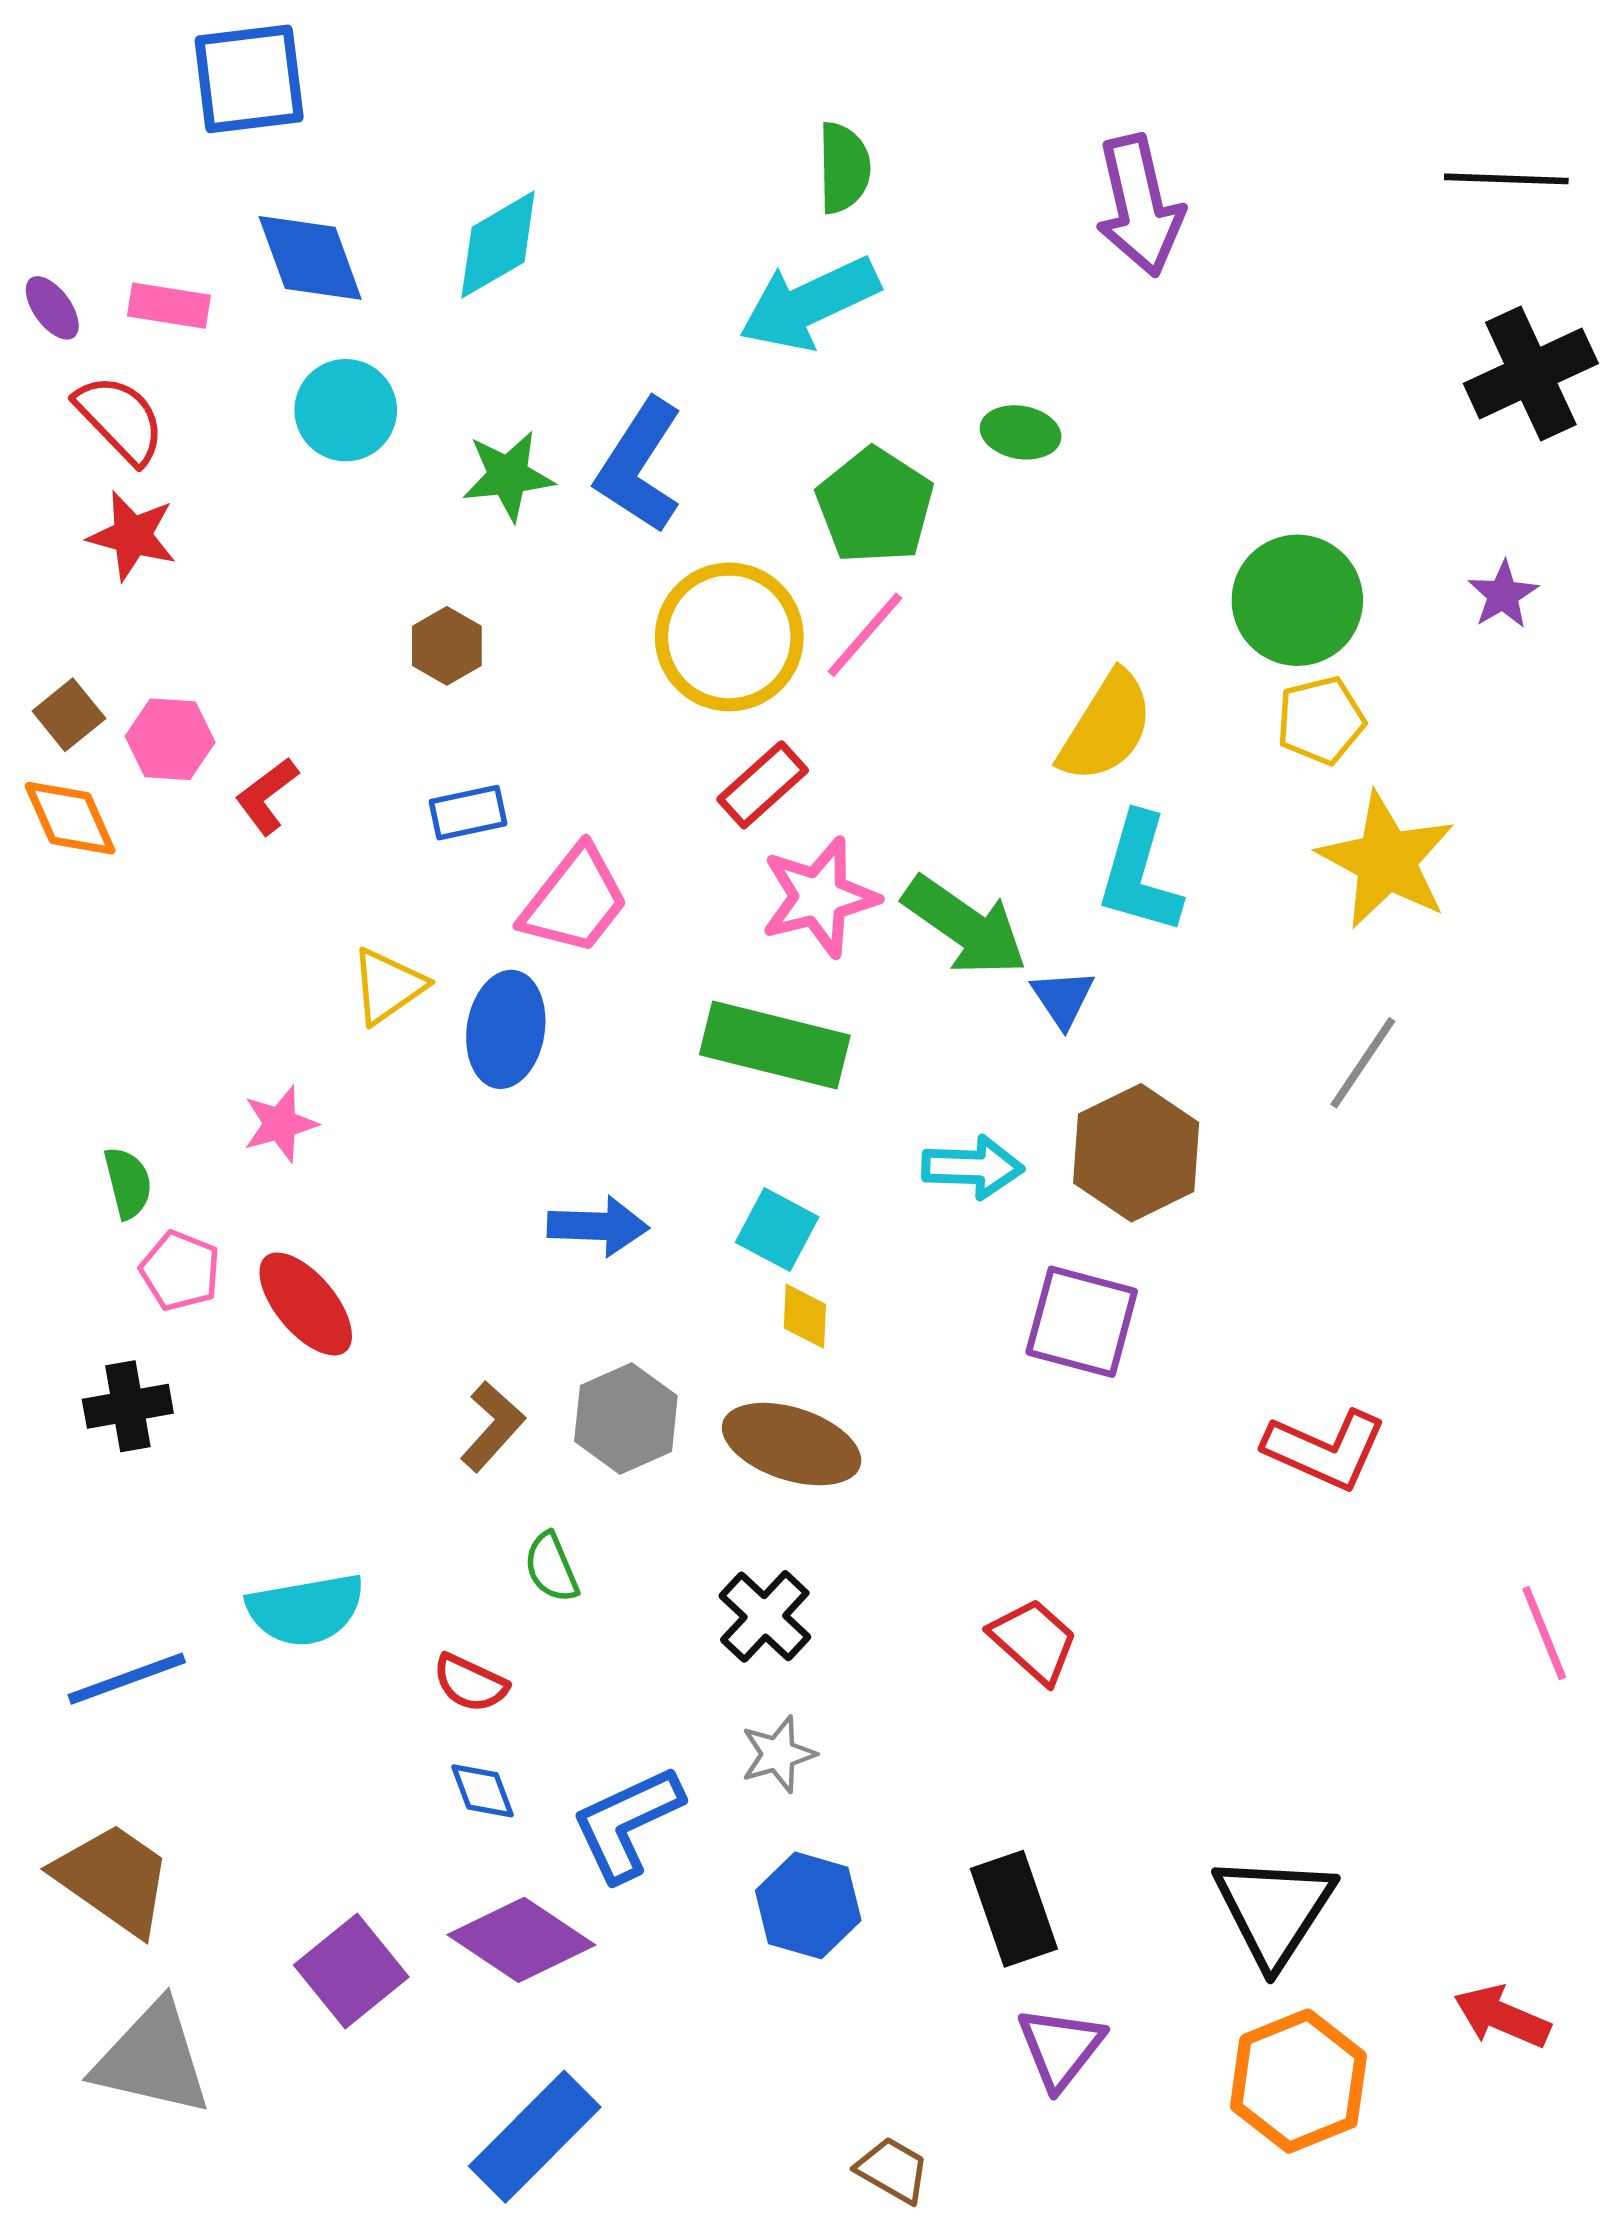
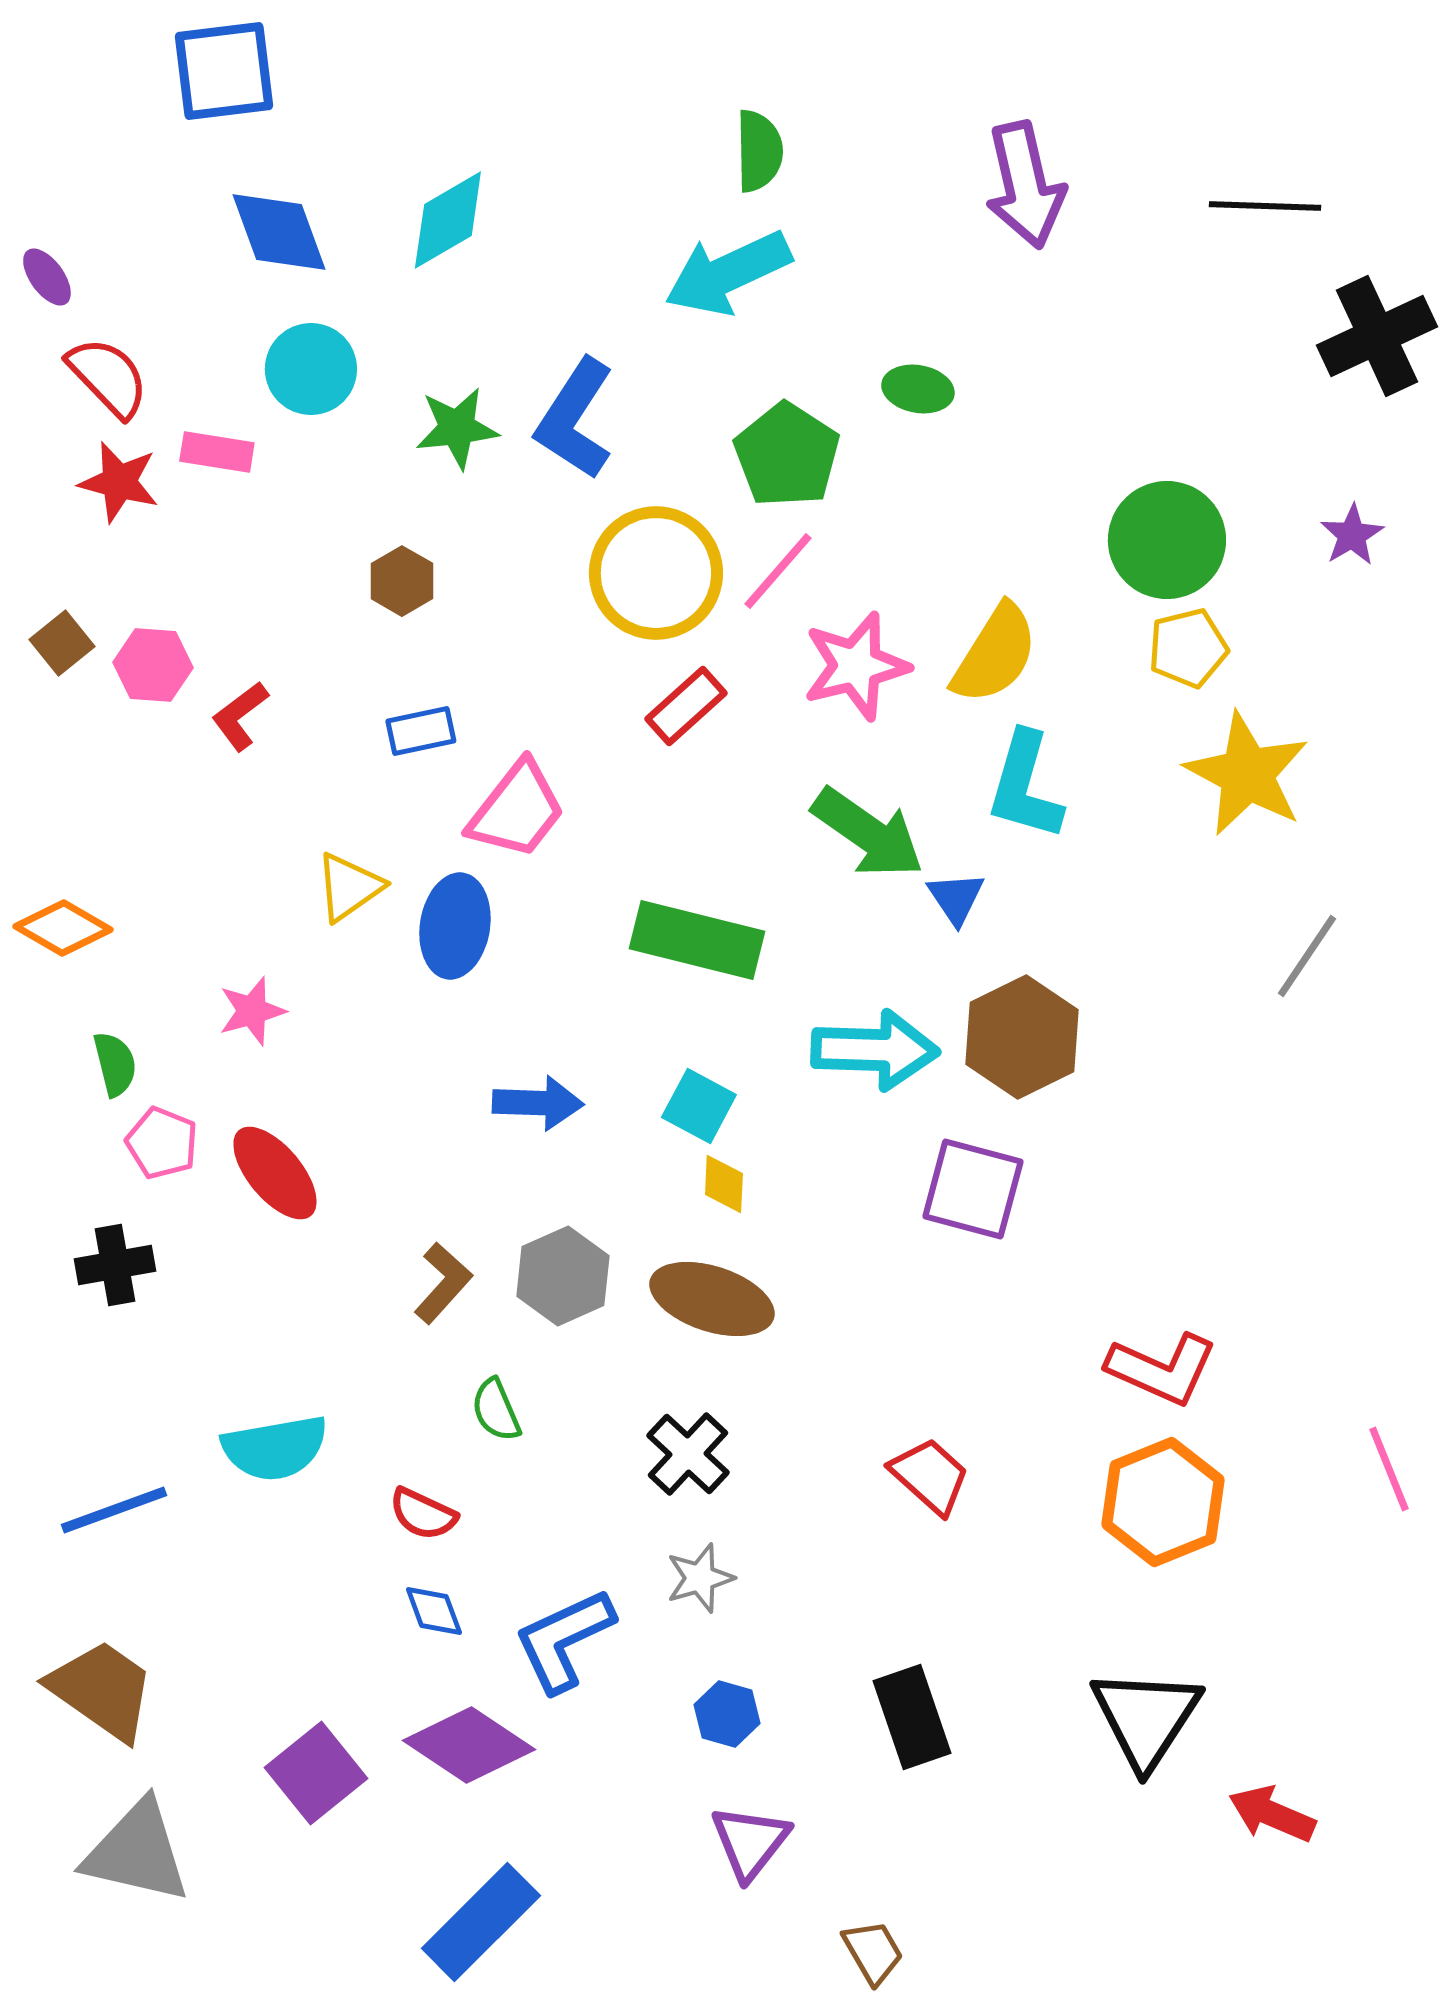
black line: (1506, 179) -> (1265, 206), moved
pink rectangle: (169, 306) -> (217, 452), moved
orange diamond: (70, 818) -> (63, 928), moved, turned -36
pink star: (819, 897) -> (856, 666), moved
gray line: (1363, 1063) -> (1307, 956), moved
cyan arrow: (973, 1167) -> (875, 1050), size x1.4
red L-shape: (1325, 1450) -> (1162, 1369), moved
blue hexagon: (808, 1905) -> (727, 1714), size x0.7
red arrow: (1502, 2017) -> (1272, 1814), moved
purple triangle: (1061, 2048) -> (750, 1842), moved
orange hexagon: (1298, 2081) -> (1163, 1502), moved
brown trapezoid: (893, 2170) -> (873, 1952), moved, turned 30

